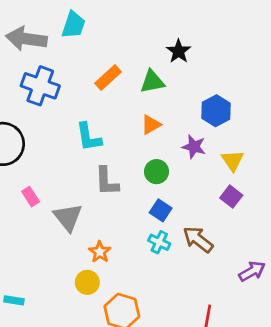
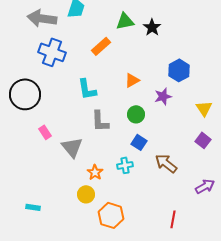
green triangle: (152, 82) -> (125, 21), moved
purple star: (194, 147) -> (163, 96), turned -30
yellow triangle: (233, 161) -> (204, 108), moved
purple square: (231, 197) -> (203, 140), moved
cyan cross: (159, 242) -> (125, 165), moved, turned -35

